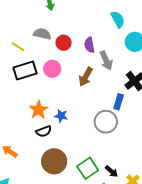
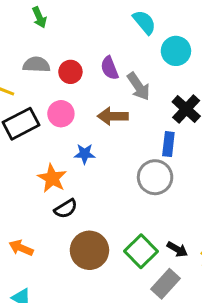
brown arrow: (86, 77) -> (113, 116), turned 72
blue star: (61, 116) -> (85, 154), moved

